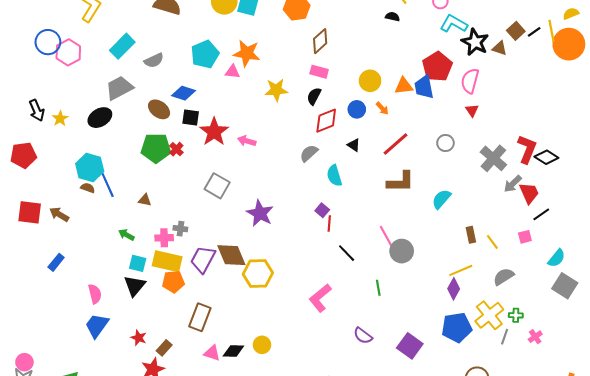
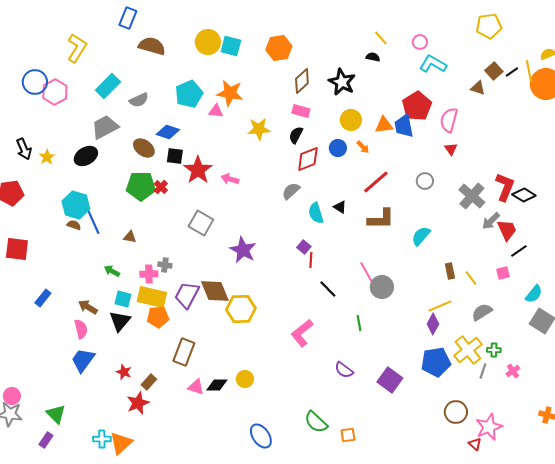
black star: (475, 42) -> (342, 82), moved
black triangle: (354, 145) -> (340, 207), moved
brown arrow: (59, 214) -> (88, 307), moved

